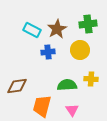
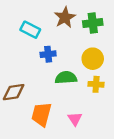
brown star: (57, 29) -> (65, 17), moved
yellow circle: (80, 50) -> (93, 59), moved
green semicircle: (67, 85) -> (66, 78), moved

